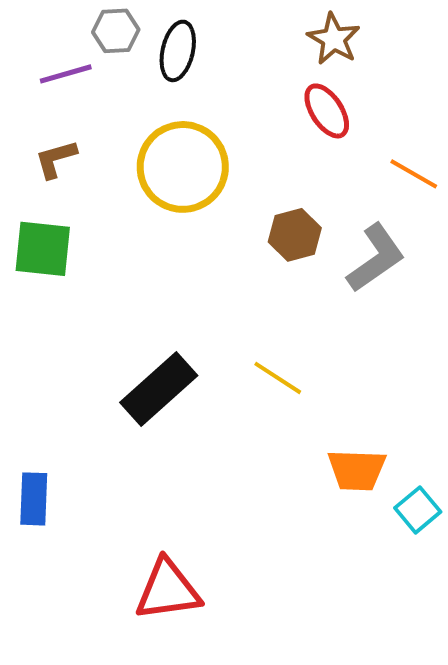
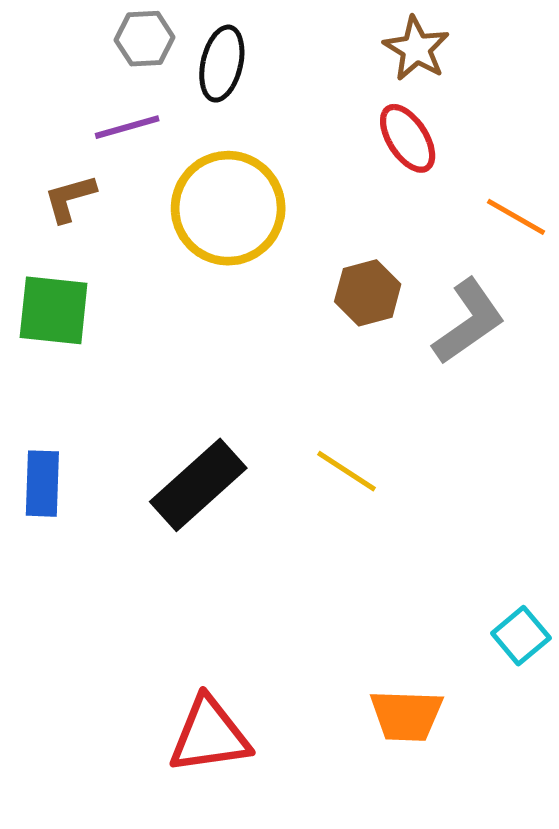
purple line: (66, 74) -> (127, 127), moved
orange trapezoid: (357, 470) -> (406, 715), moved
blue rectangle: (34, 499) -> (42, 484), moved

